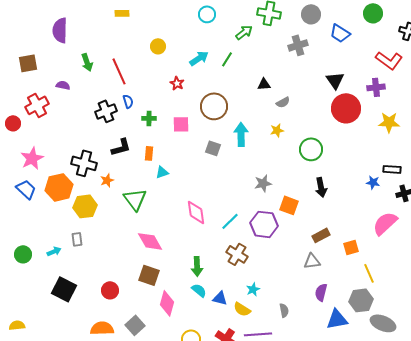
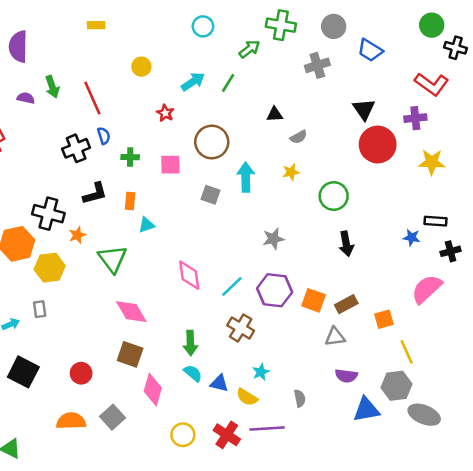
green circle: (373, 13) -> (432, 25), moved
purple semicircle: (63, 85) -> (26, 98), moved
orange square: (289, 205) -> (314, 300), moved
purple semicircle: (321, 292) -> (346, 376), turned -96

